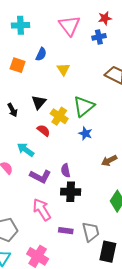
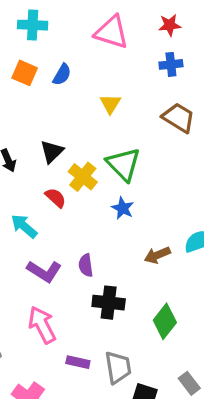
pink triangle: (69, 26) -> (112, 32), turned -40
blue cross: (99, 37) -> (171, 64), moved
orange square: (18, 65) -> (25, 73), moved
yellow triangle: (63, 69) -> (110, 104), moved
green triangle: (84, 106) -> (124, 164), turned -40
black cross: (71, 192) -> (109, 303), moved

